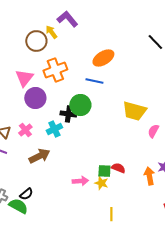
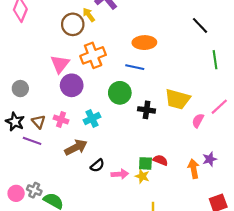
orange ellipse: (103, 58) -> (144, 43), turned 30
black cross: (68, 114) -> (147, 110), moved
pink cross: (25, 130) -> (61, 120), turned -32
black semicircle: (26, 194) -> (97, 166), moved

